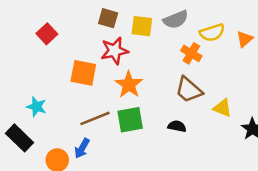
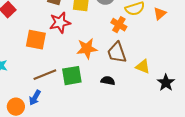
orange star: (129, 85) -> (87, 49), moved, turned 30
brown trapezoid: (189, 90) -> (117, 53), turned 30

